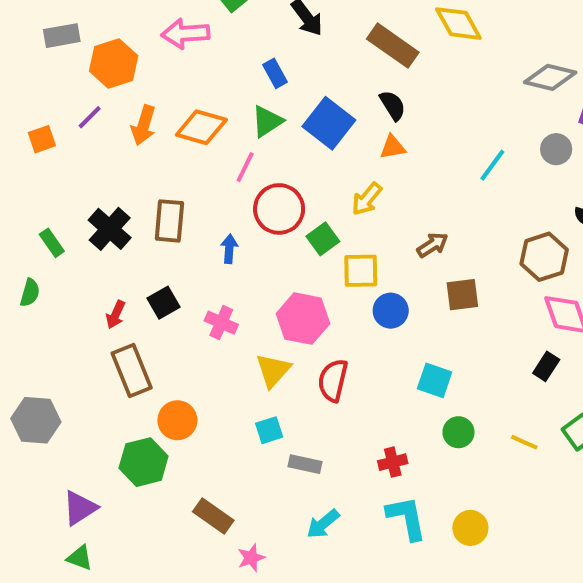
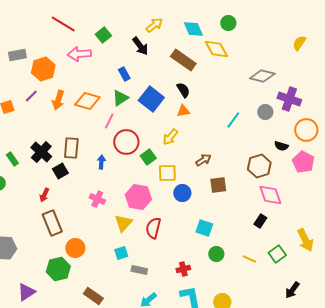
black square: (163, 303) -> (60, 171), moved

